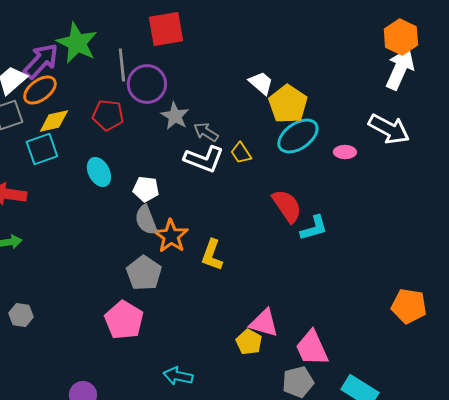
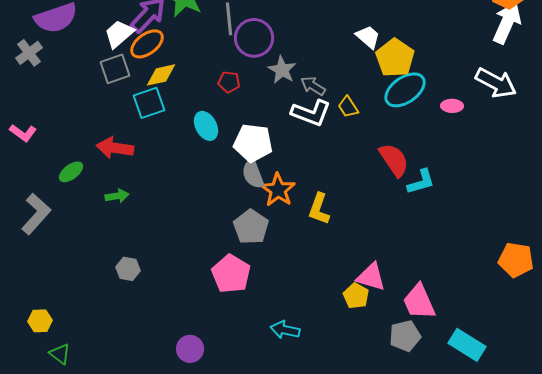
red pentagon: (108, 115) -> (229, 82), moved, size x0.7
white pentagon: (146, 189) -> (253, 143), size x1.5

